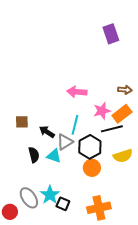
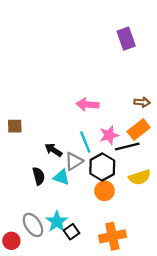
pink star: (102, 111) -> (109, 135), moved
brown square: (22, 122) -> (15, 126), moved
cyan line: (75, 125) -> (85, 142), turned -36
black square: (63, 204) -> (72, 232), turned 32

